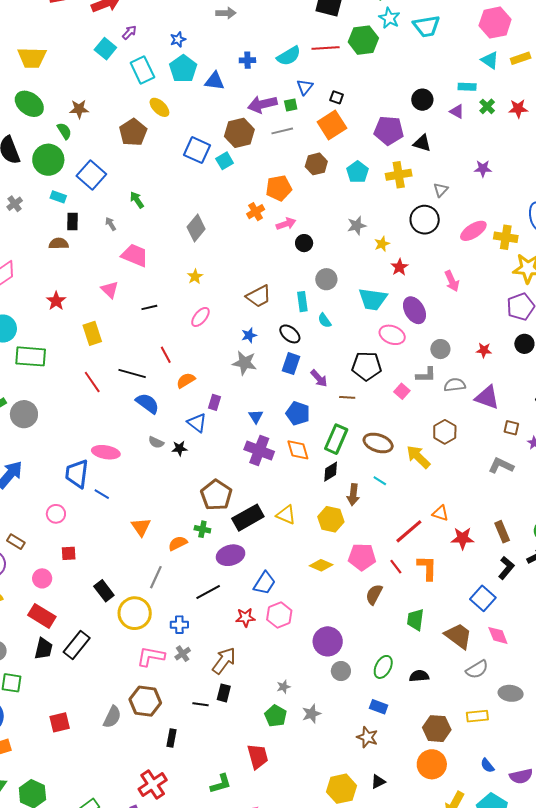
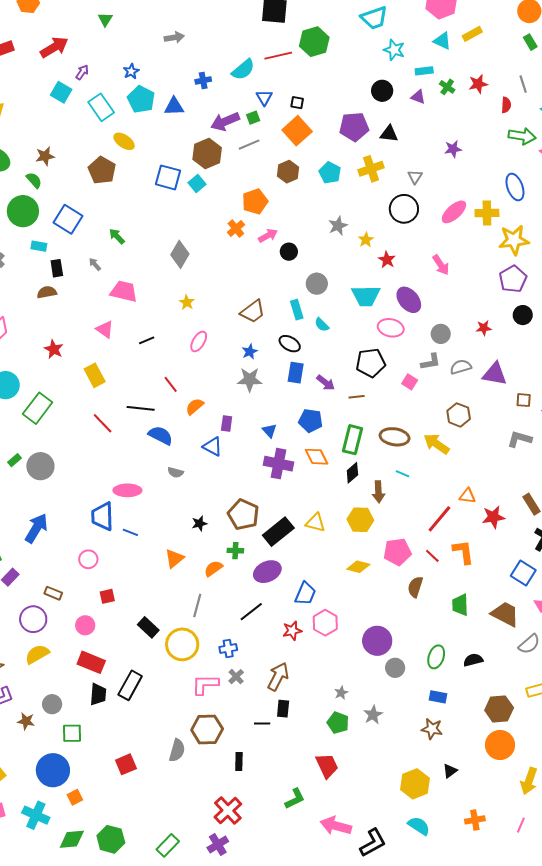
cyan star: (389, 18) -> (394, 50), moved
green rectangle: (31, 356) -> (38, 408), turned -48
black star: (179, 448) -> (199, 523), moved
orange triangle: (141, 527) -> (174, 558), turned 35

